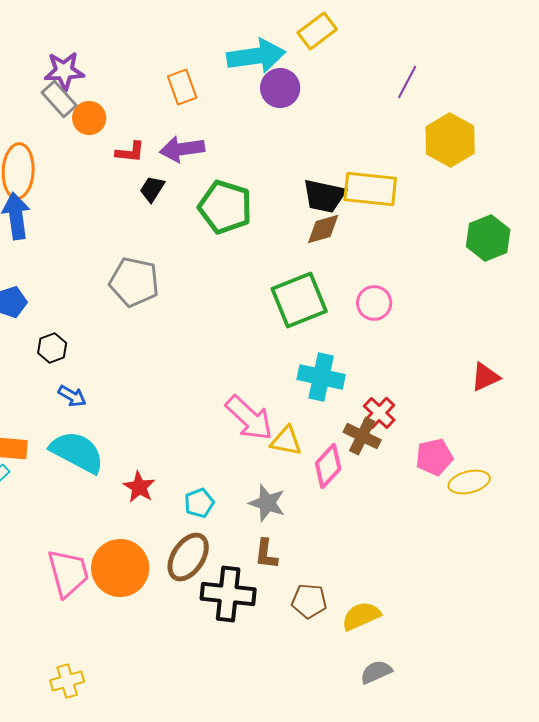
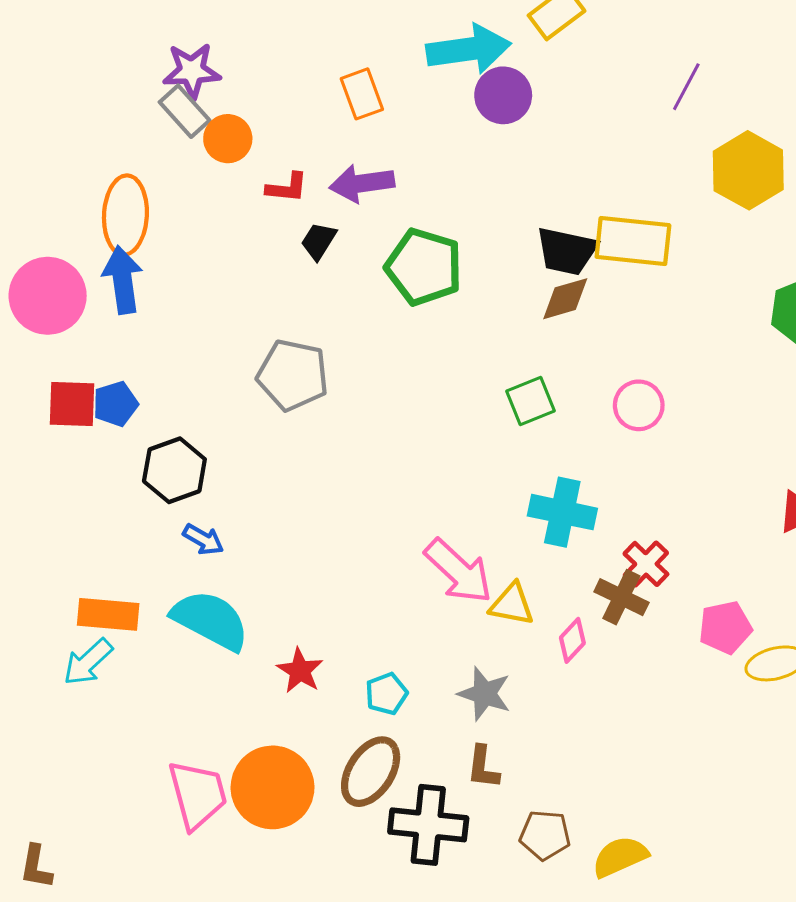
green square: (299, 300) -> (531, 401), size x0.6
black hexagon: (52, 348) -> (174, 470), size x1.5
pink diamond: (328, 466) -> (572, 640), size x0.7

